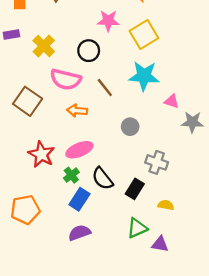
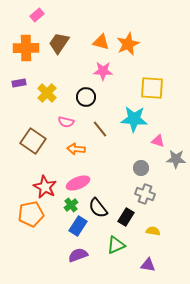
yellow square: (144, 34) -> (152, 88), moved, turned 35
pink semicircle: (66, 79) -> (66, 122), size x0.6
gray circle: (130, 127) -> (141, 168), moved
orange pentagon: (25, 210) -> (31, 214), moved
green triangle: (137, 228) -> (116, 245), moved

